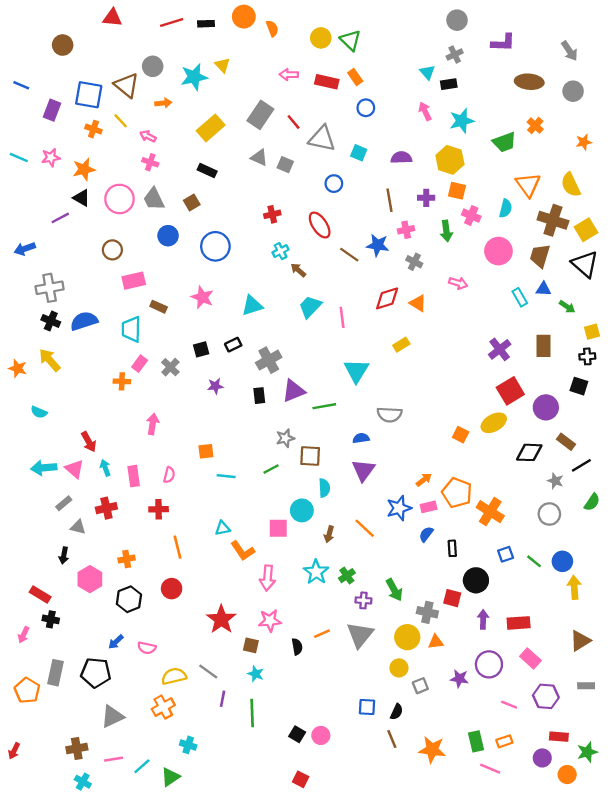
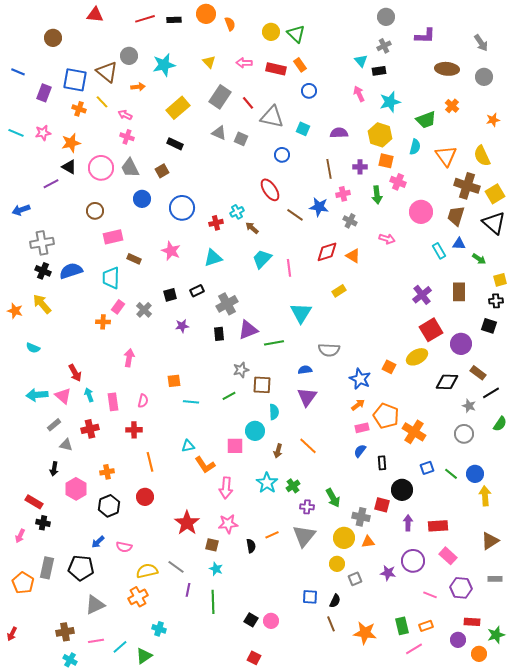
yellow triangle: (223, 65) -> (209, 62), moved
cyan semicircle: (506, 208) -> (415, 147), moved
red cross: (272, 214) -> (216, 223), moved
blue star: (399, 508) -> (360, 379), moved, turned -30
pink line: (490, 769) -> (414, 649), turned -54

